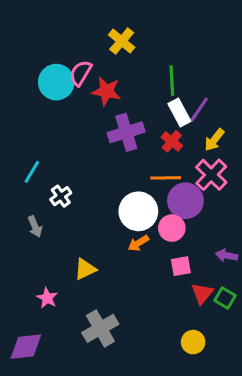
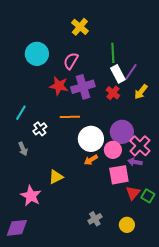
pink semicircle: (81, 73) -> (71, 61), moved
red star: (106, 91) -> (59, 86), moved
pink cross: (211, 175) -> (140, 146), moved
orange line: (166, 178) -> (70, 117), moved
purple arrow: (227, 255) -> (135, 162), moved
pink square: (181, 266) -> (119, 175), size x1.5
pink star: (47, 298) -> (31, 196), size x1.5
gray cross: (100, 328) -> (95, 219), moved, size x0.6

